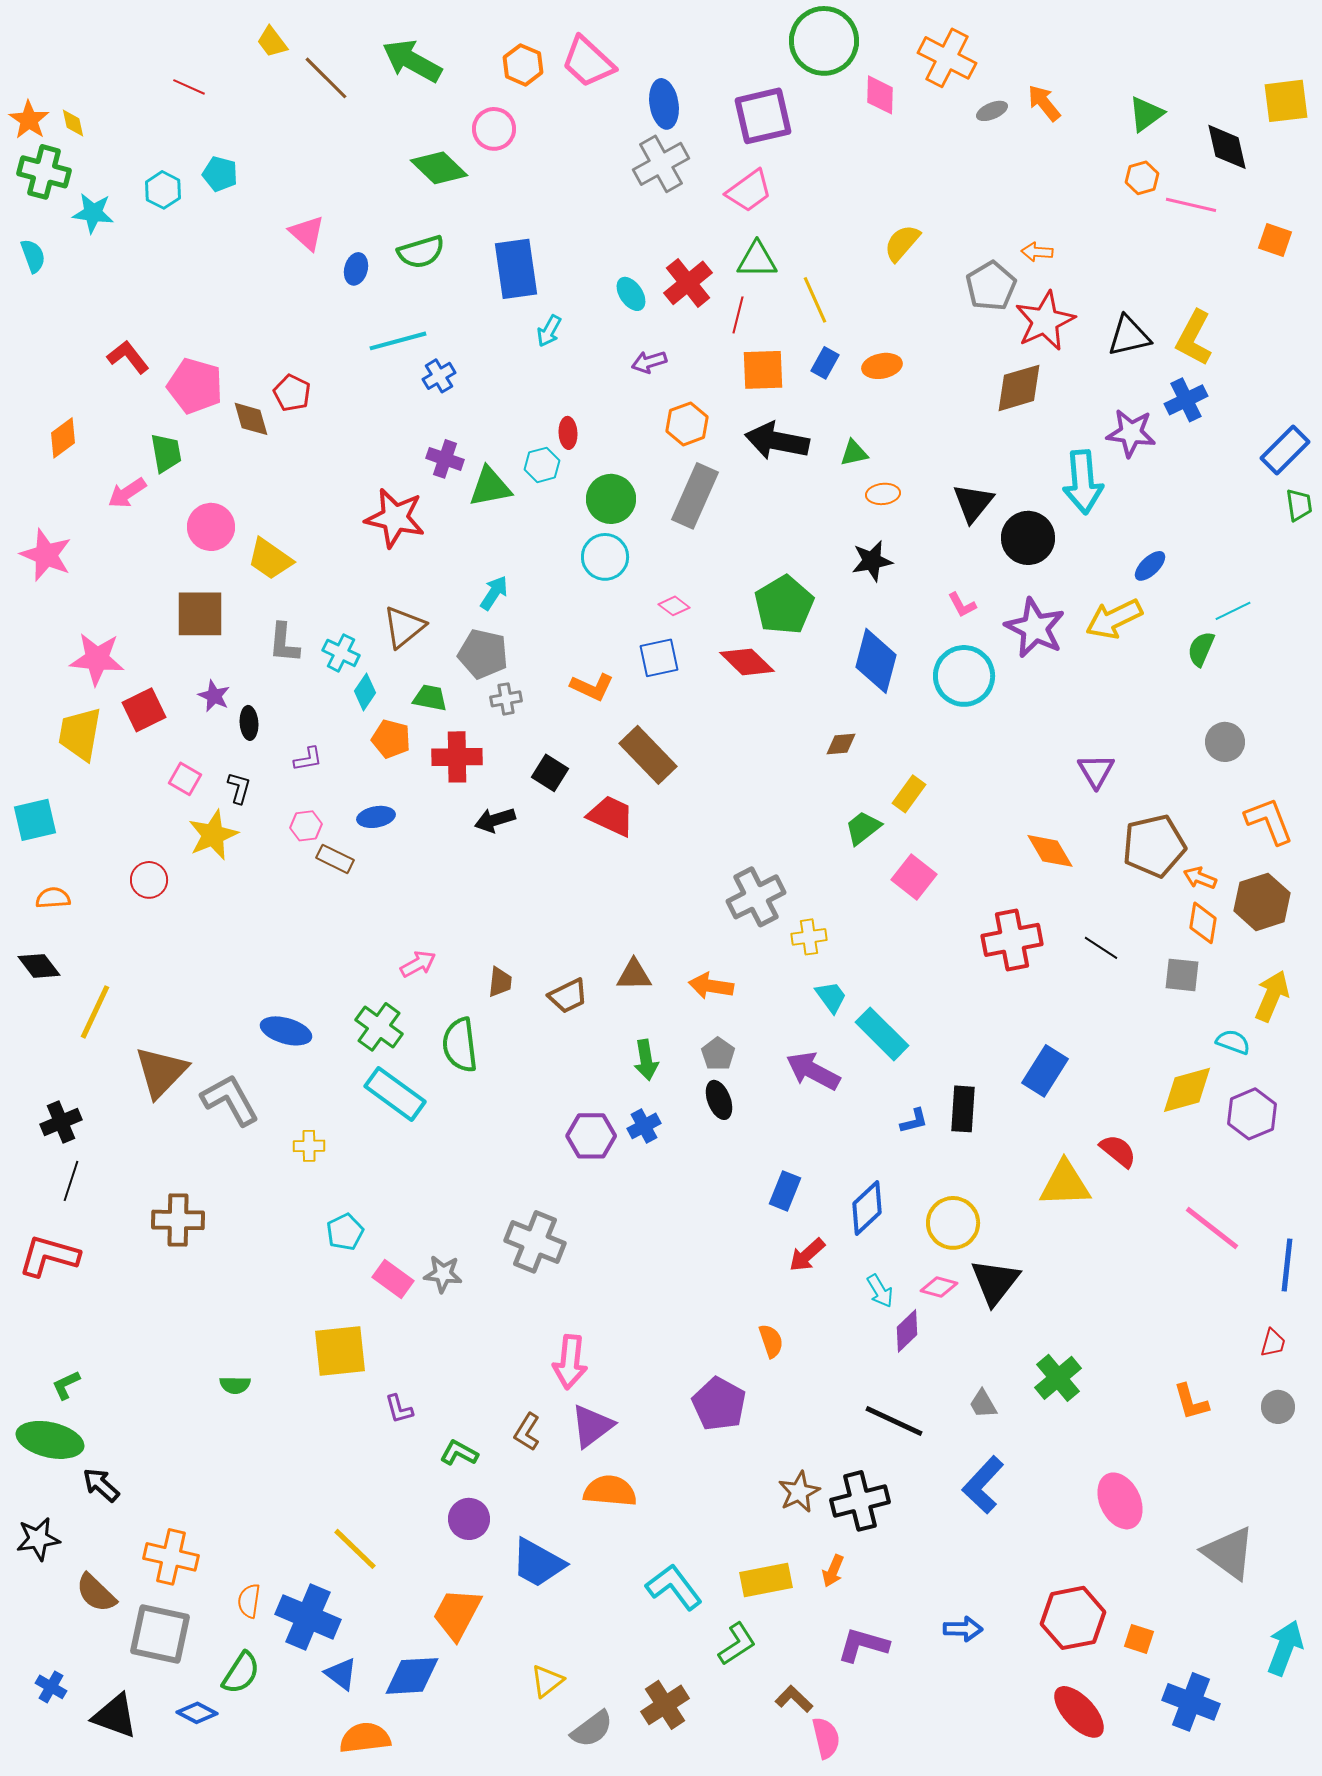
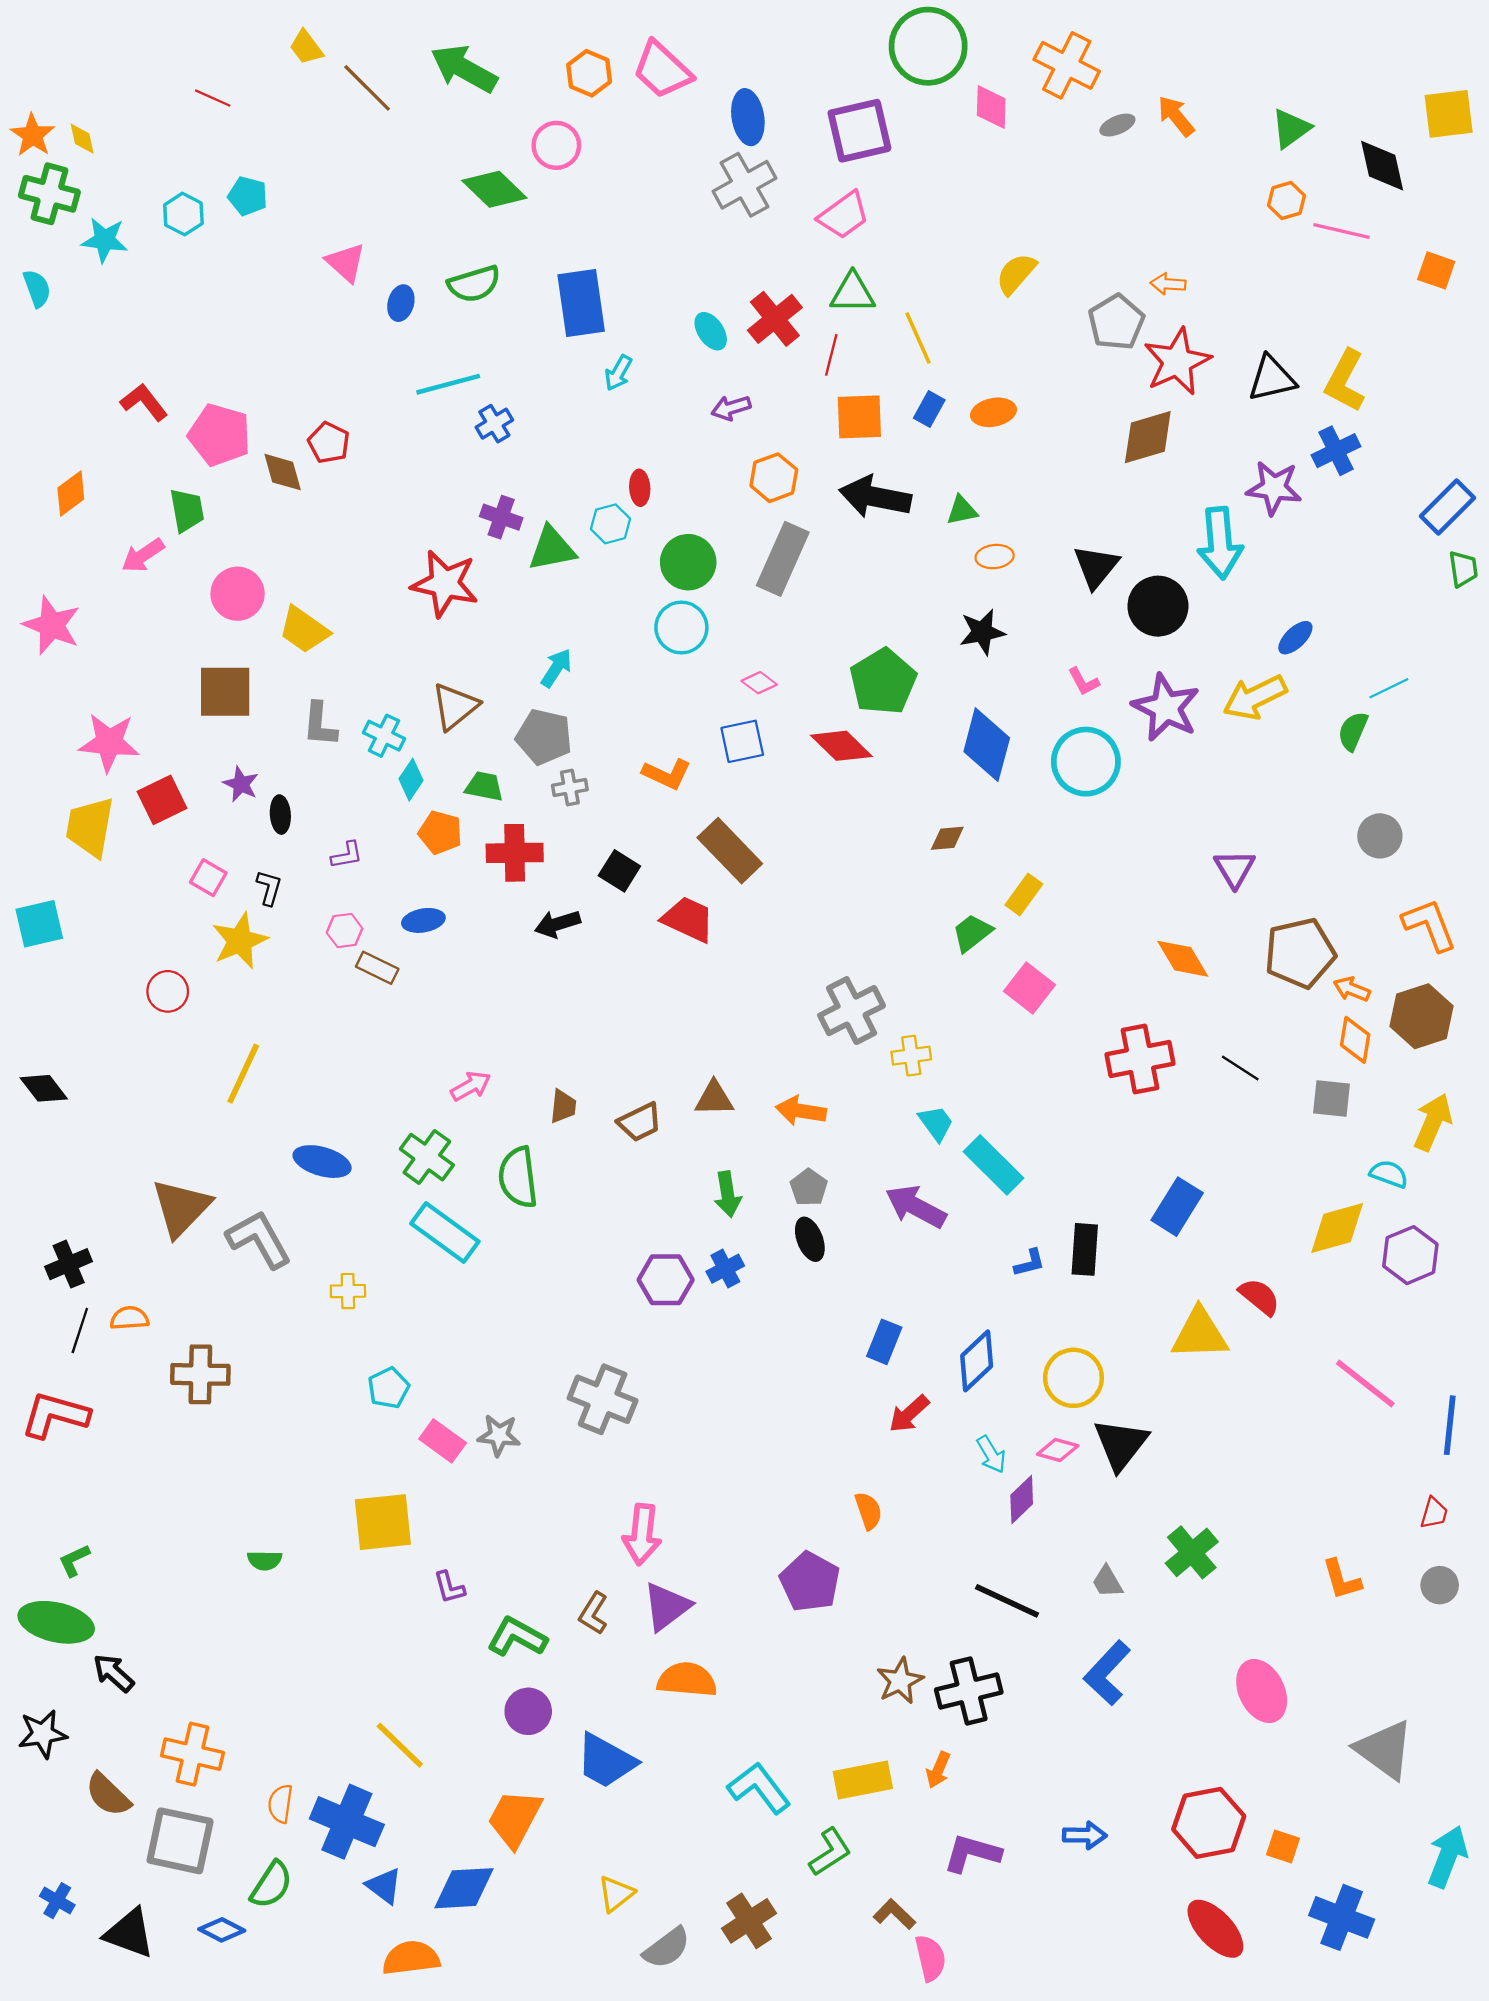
orange semicircle: (53, 898) -> (129, 1318), moved
yellow line: (95, 1012) -> (243, 1074), moved
green L-shape: (459, 1453) -> (517, 1637), size x1.4

